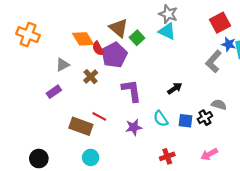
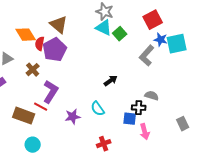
green square: (137, 38) -> (120, 34), moved
red semicircle: (98, 49) -> (40, 44), turned 40
purple L-shape: (132, 91) -> (51, 92), moved, turned 40
black cross: (205, 118) -> (139, 108), turned 32
blue square: (185, 121) -> (130, 119), moved
pink arrow: (209, 154) -> (145, 132), moved, turned -77

